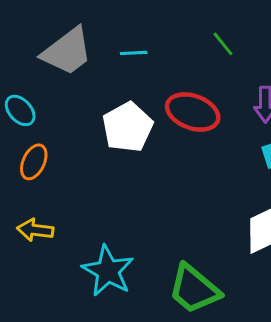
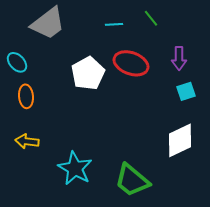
cyan line: (134, 53) -> (114, 24), moved
orange ellipse: (34, 162) -> (26, 96), turned -30

